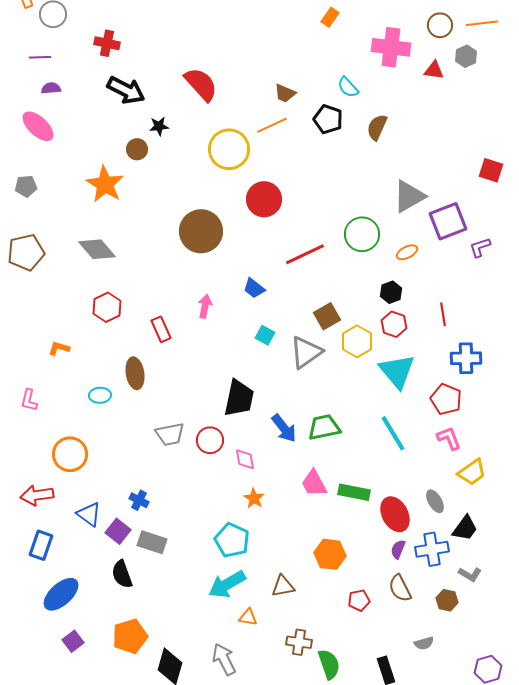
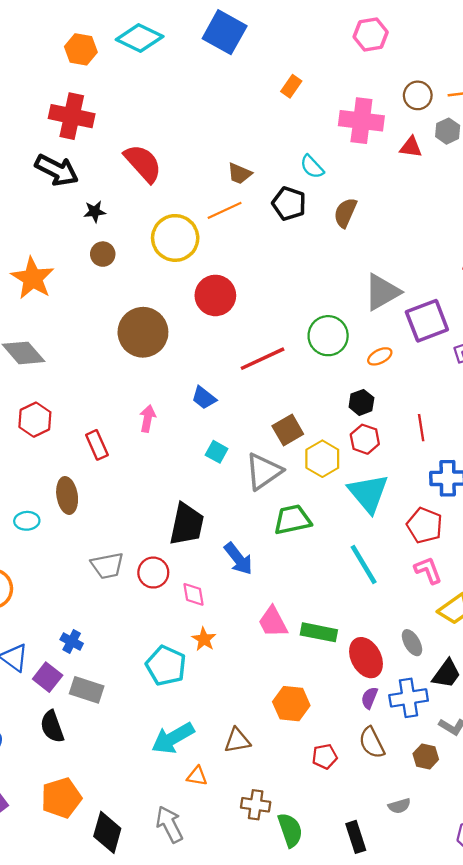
red cross: (107, 43) -> (72, 116), moved, size x1.5
brown circle: (137, 149) -> (103, 254), moved
green trapezoid: (324, 427) -> (292, 520), moved
cyan pentagon: (232, 540) -> (166, 666), moved

